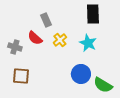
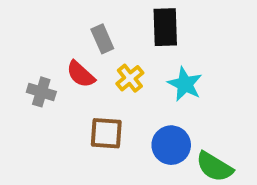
black rectangle: (93, 14) -> (165, 27), moved
brown square: (21, 76) -> (106, 133), moved

